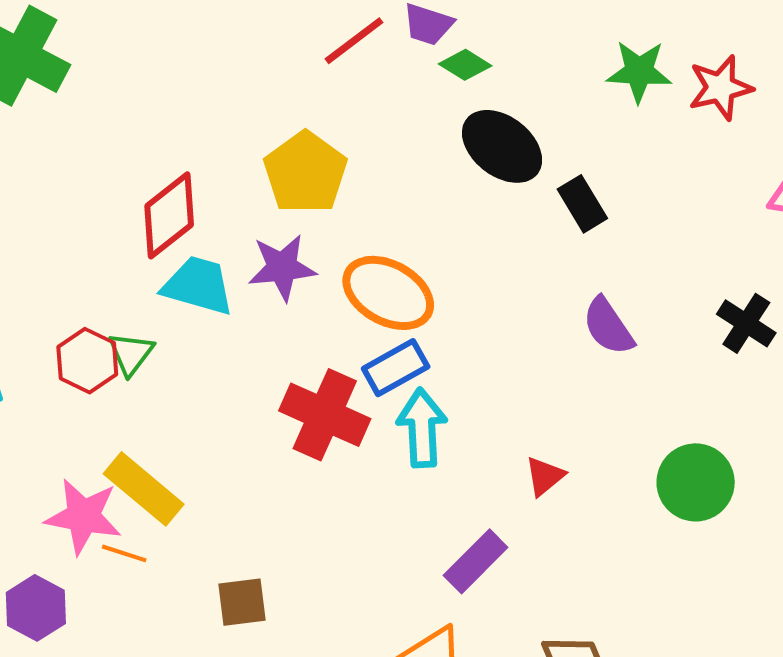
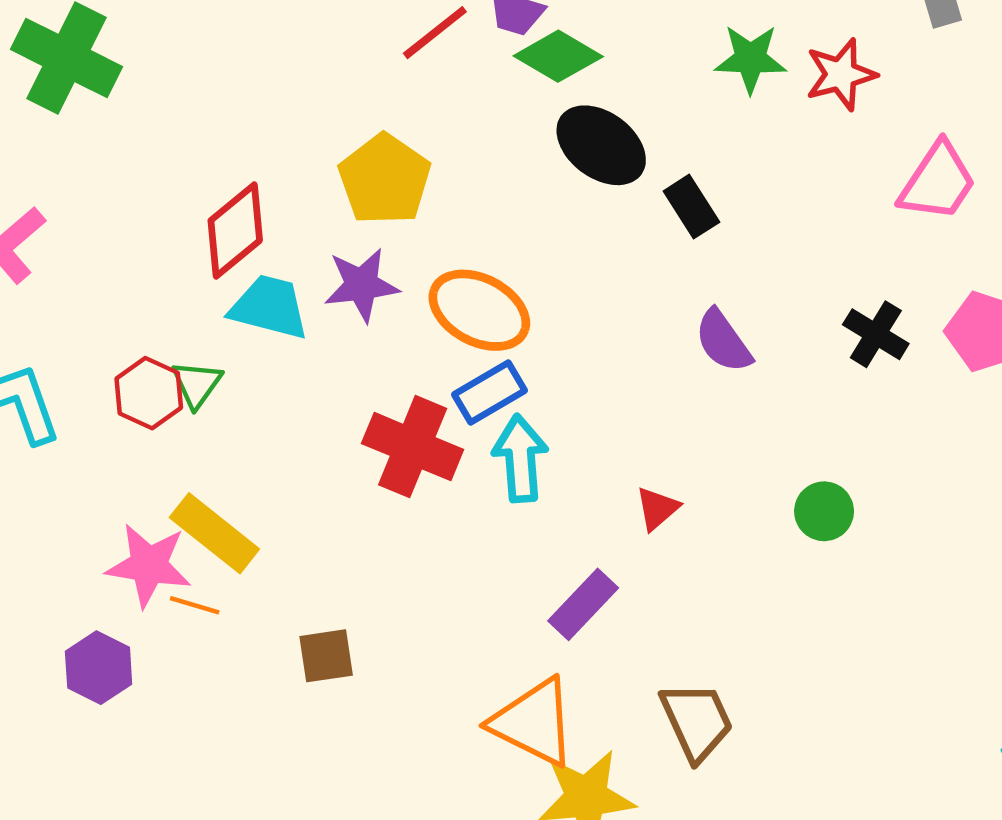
green diamond: (465, 65) -> (558, 56), size x1.5
green circle: (696, 482) -> (824, 511), size x0.7

